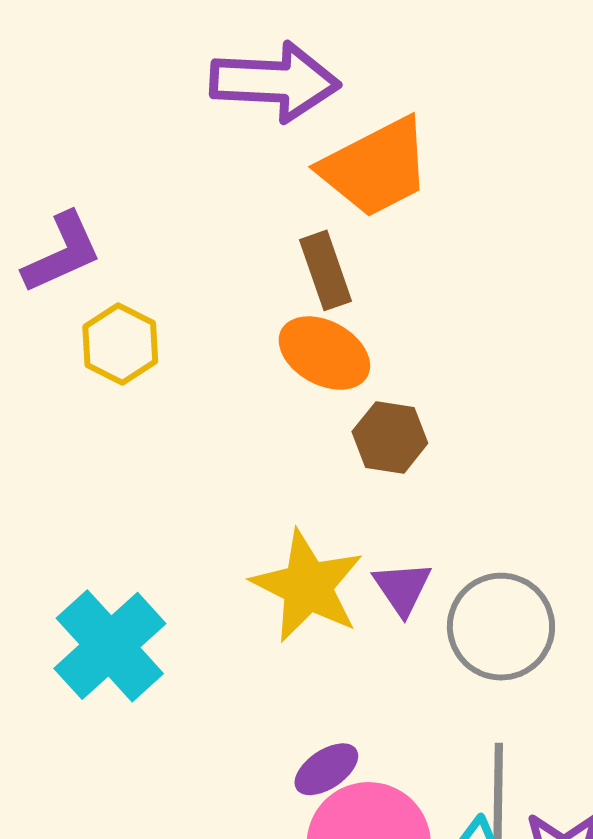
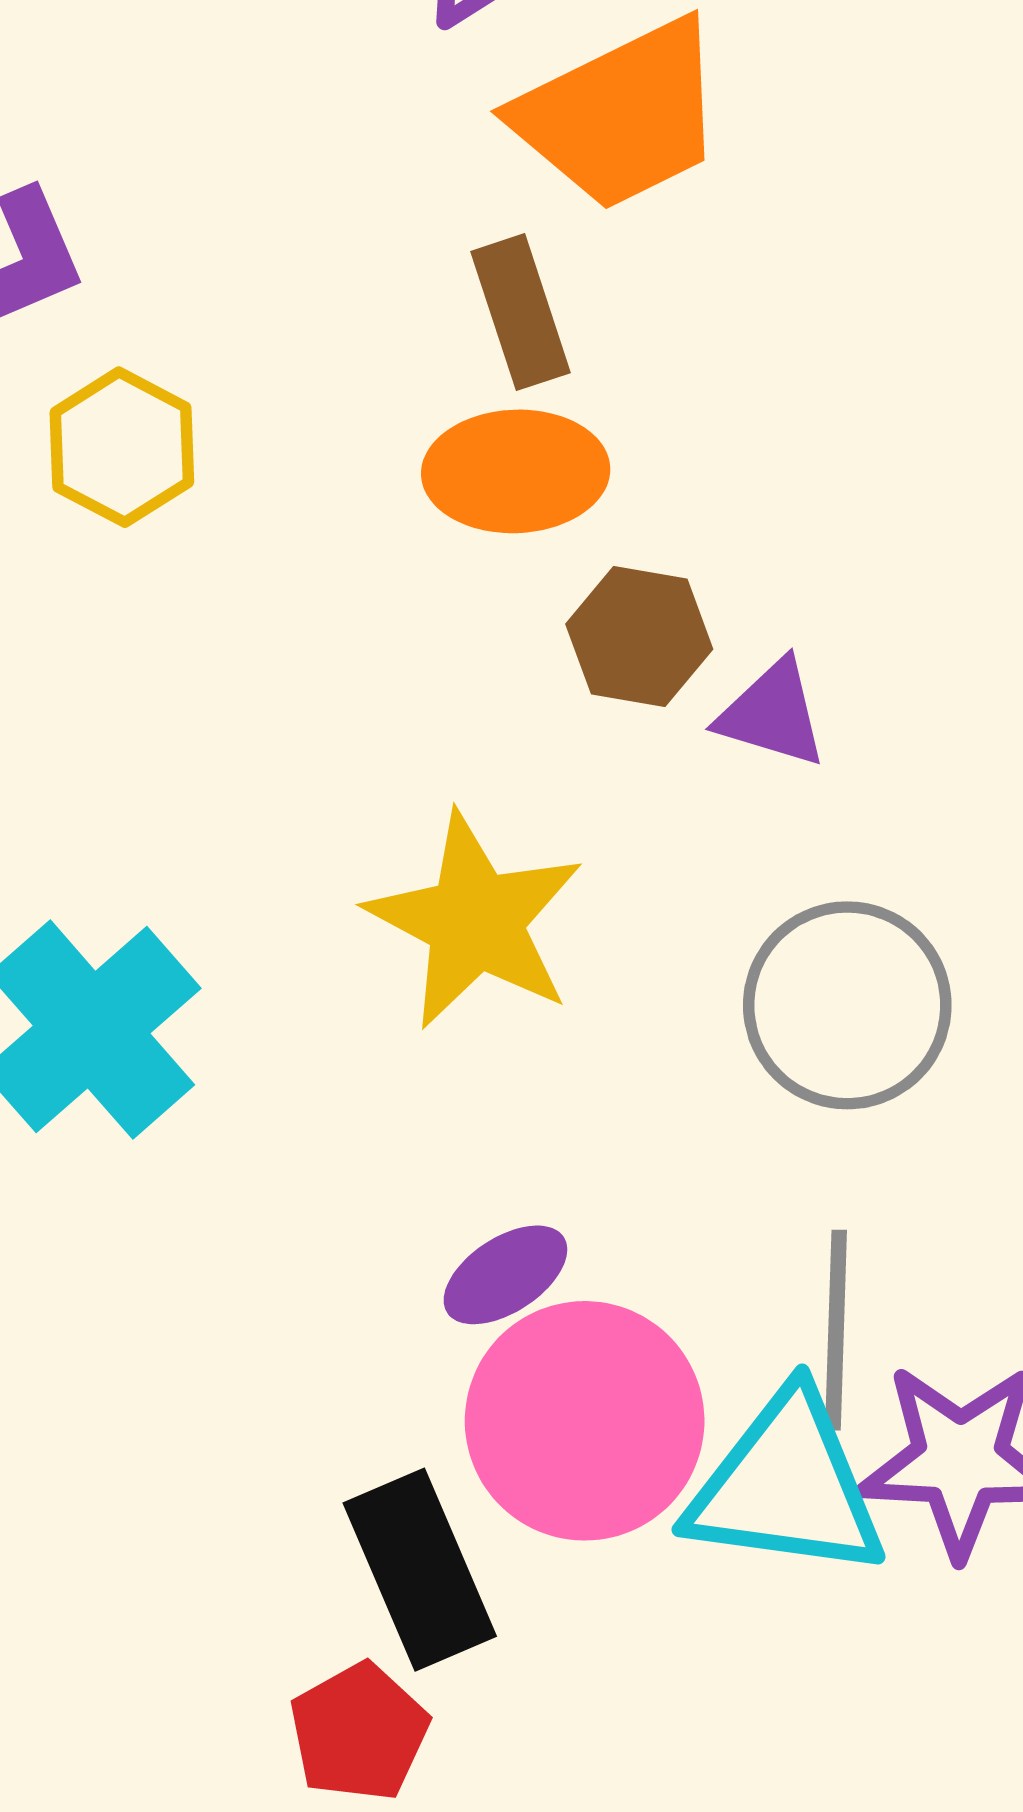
orange ellipse: (324, 353) -> (516, 471), turned -32
purple triangle: (402, 588) -> (772, 714), moved, turned -40

